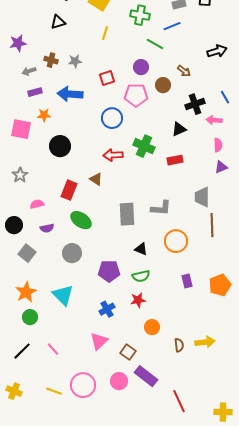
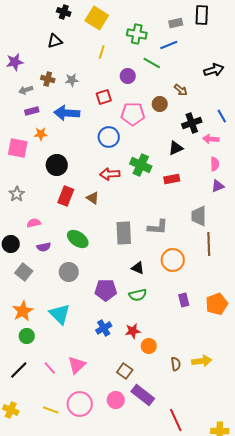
purple circle: (141, 67) -> (128, 76), moved
red rectangle: (69, 190) -> (66, 196), moved
red star: (138, 300) -> (133, 331), moved
pink triangle: (99, 341) -> (77, 365), moved

